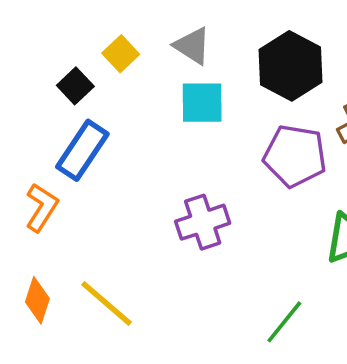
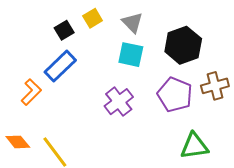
purple cross: (203, 222) -> (119, 102), moved, turned -32
orange diamond: (37, 300) -> (18, 142), turned -70

